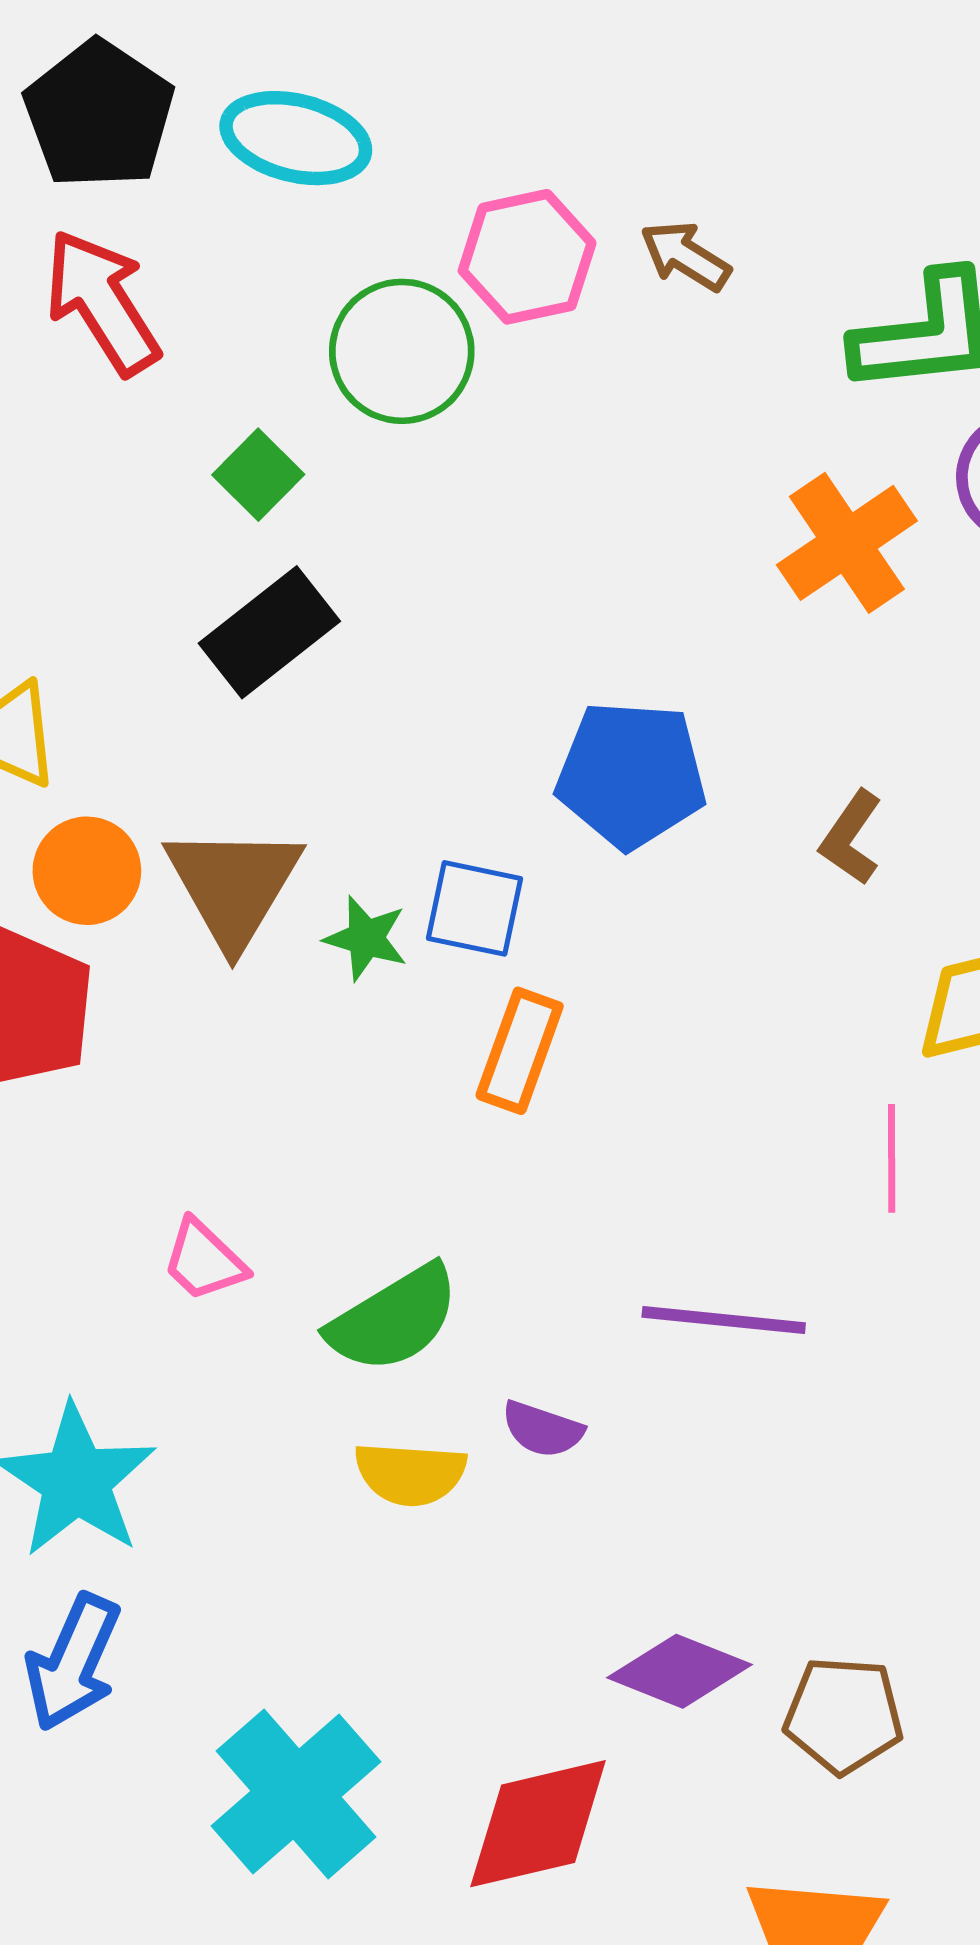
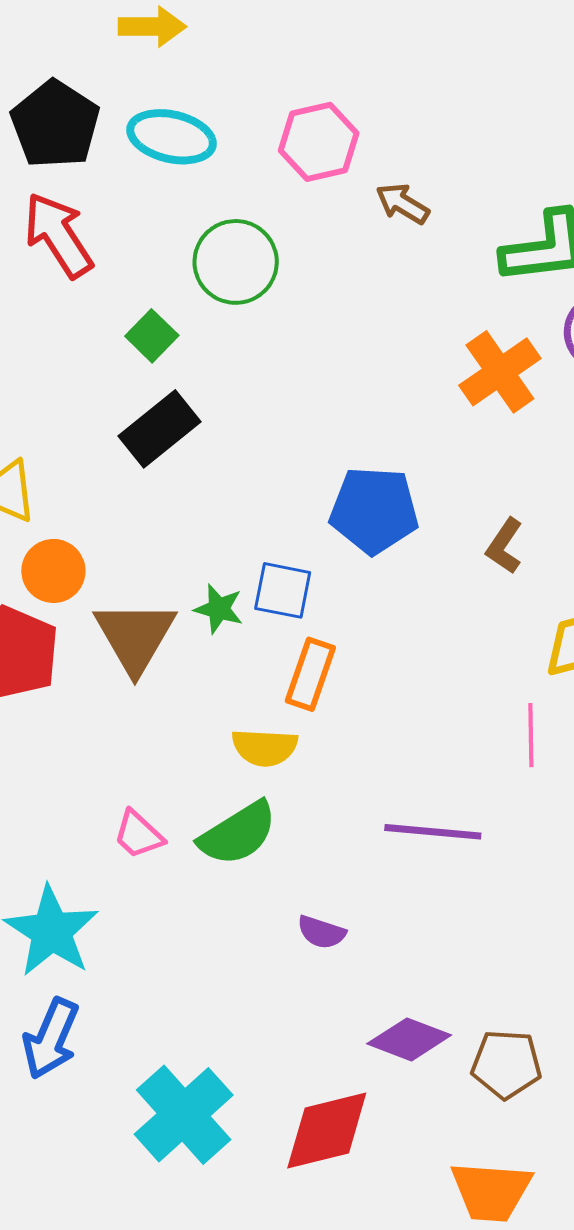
pink hexagon: (527, 257) -> (319, 142), moved
brown triangle: (233, 886) -> (135, 636), moved
pink trapezoid: (204, 1260) -> (138, 835), moved
purple semicircle: (542, 1429) -> (321, 932), moved
yellow semicircle: (410, 1474) -> (265, 747), moved

